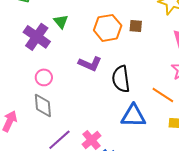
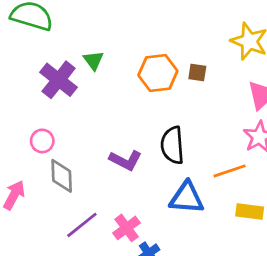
purple L-shape: (90, 64) -> (125, 160), moved
pink circle: (44, 77) -> (42, 141), moved
orange line: (163, 95) -> (230, 171), turned -55

